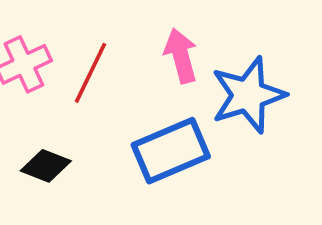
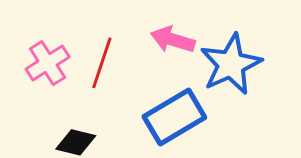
pink arrow: (181, 56) -> (173, 40), turned -51

